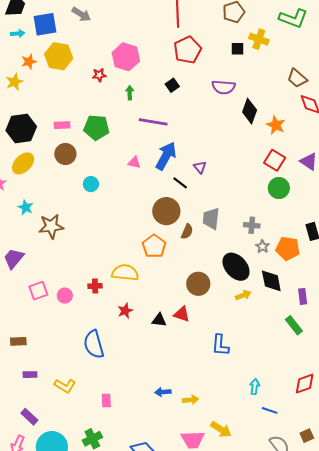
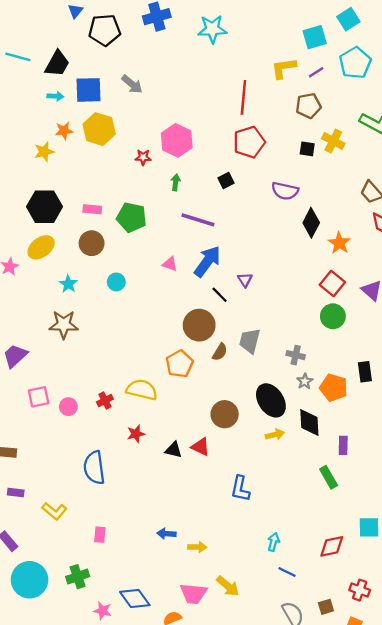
cyan star: (26, 207) -> (68, 284), moved
red cross: (95, 286) -> (105, 401), turned -32

